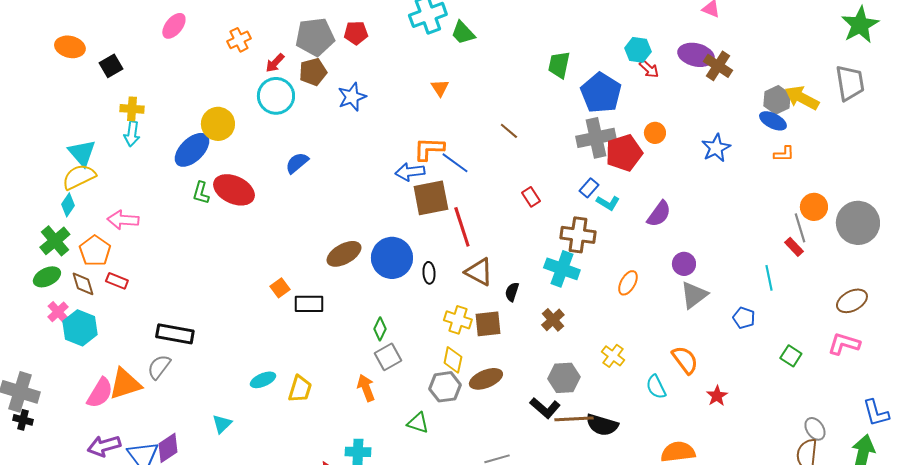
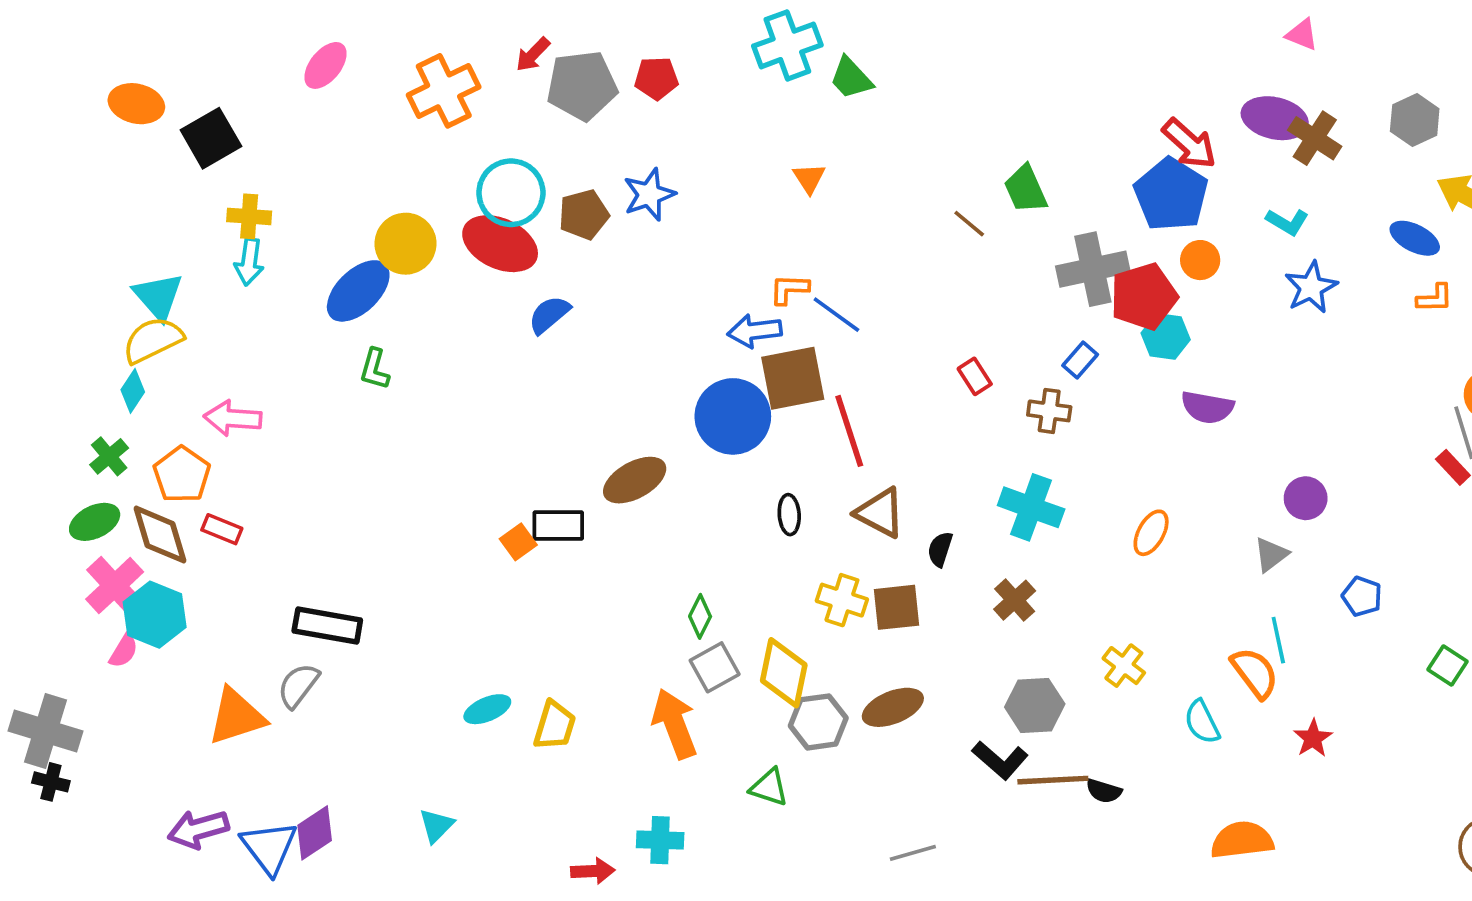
orange cross: (239, 40) -> (444, 91), size x1.6
cyan hexagon: (638, 50) -> (1166, 336), moved
red arrow: (275, 63) -> (533, 55), moved
green trapezoid: (559, 65) -> (1026, 189), moved, turned -36
black square: (111, 66) -> (211, 138), size x1.4
red arrow: (649, 69) -> (1189, 144), size x1.5
brown pentagon: (313, 72) -> (584, 215), moved
blue pentagon: (601, 93) -> (1171, 195), moved
gray hexagon: (777, 100) -> (1415, 120), moved
brown line: (509, 131) -> (969, 224), moved
orange L-shape: (429, 149) -> (789, 289), size x0.7
red ellipse: (234, 190) -> (500, 244), moved
cyan L-shape: (608, 203) -> (1287, 222), moved
purple semicircle: (659, 214) -> (1207, 407), turned 64
brown cross: (578, 235) -> (1049, 411), moved, size x0.7
green cross: (55, 241) -> (109, 456), size x0.7
blue circle: (392, 258) -> (733, 416), moved
purple circle: (684, 264) -> (1306, 498), moved
cyan line: (769, 278) -> (1278, 640), moved
brown diamond: (83, 284) -> (160, 535), size x1.4
gray triangle: (694, 295) -> (1271, 555), size x0.7
black rectangle: (309, 304) -> (558, 526), moved
pink cross: (58, 312) -> (115, 586), size x1.5
yellow diamond: (453, 360) -> (784, 673), moved, size x1.4
orange arrow: (366, 388) -> (675, 724), size x1.4
pink semicircle: (100, 393) -> (124, 651), moved, size x0.6
cyan triangle: (222, 424) -> (436, 826), moved
black semicircle: (602, 425) -> (1104, 791), size x0.6

